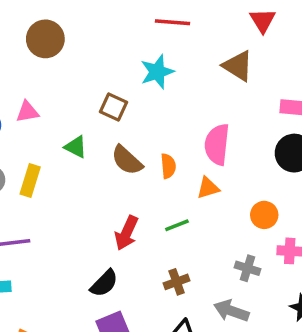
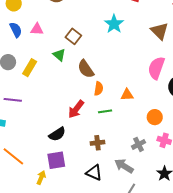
cyan star: (157, 72) -> (114, 24), turned -30
brown square: (114, 107) -> (73, 36), moved
pink semicircle: (217, 144) -> (156, 68), moved
orange semicircle: (168, 166) -> (99, 89), moved
gray cross: (247, 268) -> (139, 144), turned 32

